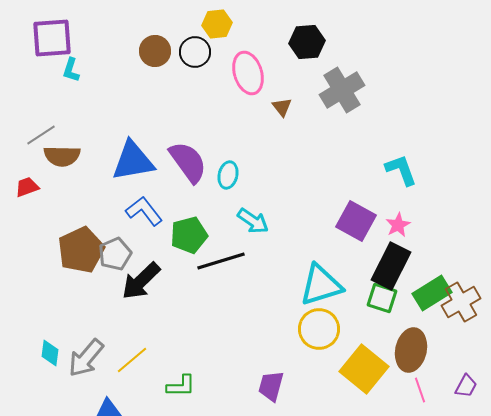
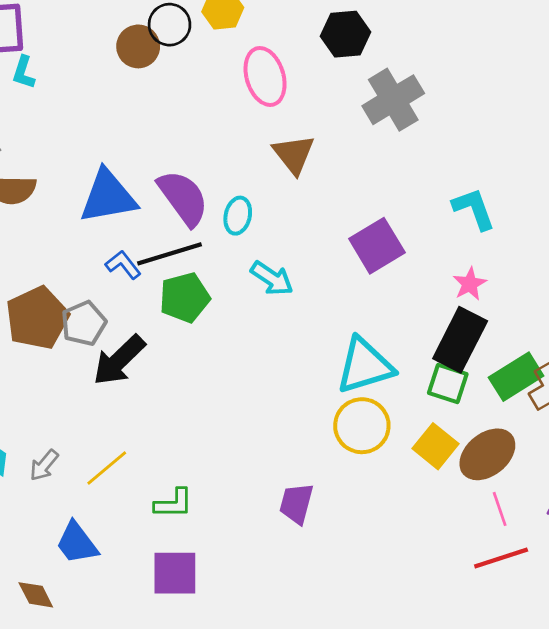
black circle: (195, 52) -> (170, 25), moved
brown triangle: (282, 107) -> (294, 154), moved, size x1.6
blue L-shape: (144, 211) -> (123, 265), size x0.7
purple square: (356, 221) -> (377, 246), moved, turned 30
black line: (221, 261) -> (170, 254), moved
brown ellipse: (411, 350) -> (487, 454), turned 39
gray arrow: (86, 358) -> (44, 465), size x0.6
yellow square: (364, 369) -> (436, 446), moved, size x0.7

